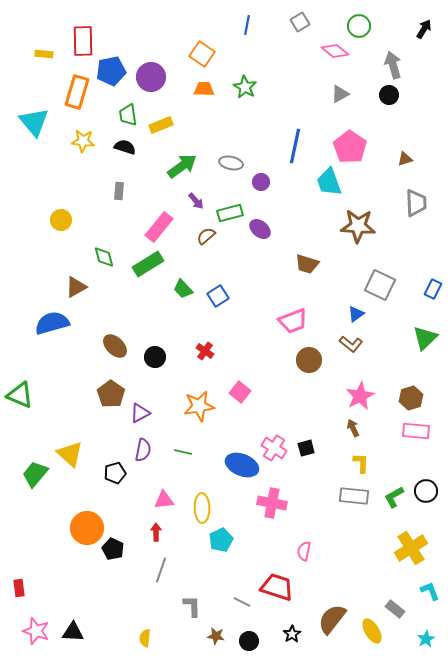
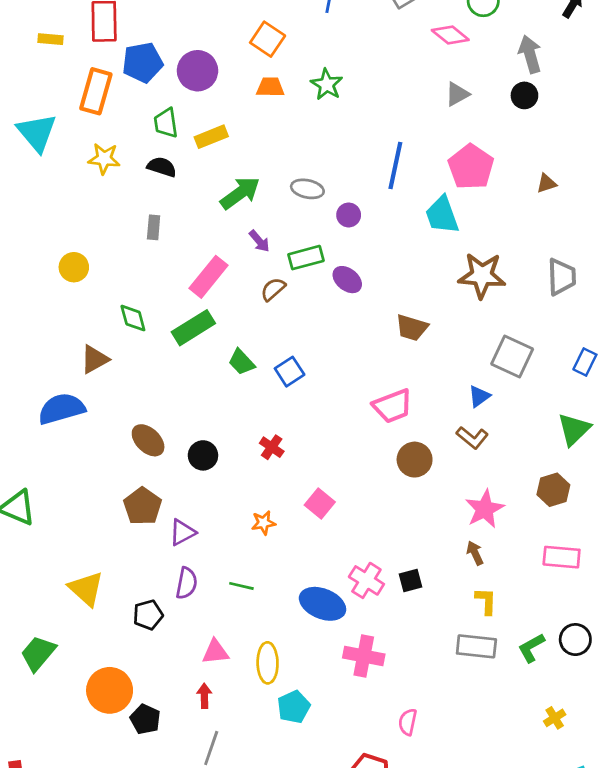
gray trapezoid: (416, 203) -> (562, 277), moved
brown hexagon: (411, 398) -> (553, 490), moved
orange star: (199, 406) -> (263, 523), size x0.6
green trapezoid: (35, 474) -> (38, 653), moved
yellow cross: (411, 548) -> (555, 718), size x0.5

